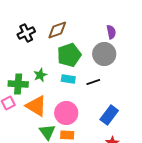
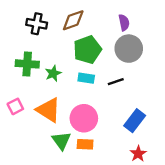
purple semicircle: (111, 32) -> (124, 23), moved
black cross: (26, 33) -> (37, 24), turned 36
green cross: (18, 84) -> (27, 64), moved

